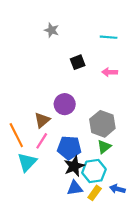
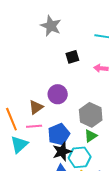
gray star: (52, 30) -> (51, 26), size x1.5
pink line: (42, 141) -> (34, 126), turned 49
blue pentagon: (69, 148) -> (59, 134), turned -30

